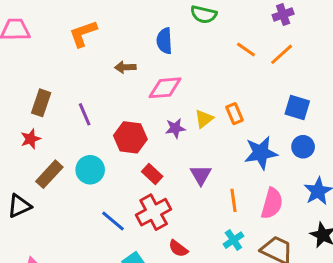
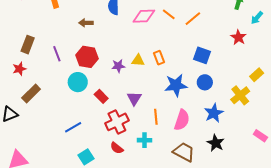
pink diamond: (165, 88) -> (144, 16), moved
yellow triangle: (204, 119) -> (138, 60), turned 40
red hexagon: (130, 137) -> (87, 57), moved
cyan circle: (90, 170) -> (78, 82), moved
red cross: (154, 212) -> (117, 122), moved
blue line: (113, 221) -> (73, 127), turned -72
cyan cross: (233, 240) -> (144, 140), moved, turned 32

